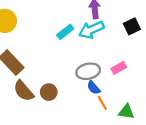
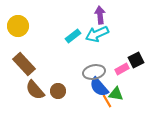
black square: (132, 26) -> (136, 60), moved
blue semicircle: (94, 88) -> (99, 87), size x1.5
green triangle: (126, 112) -> (116, 94), moved

